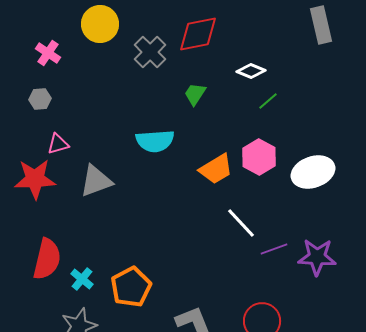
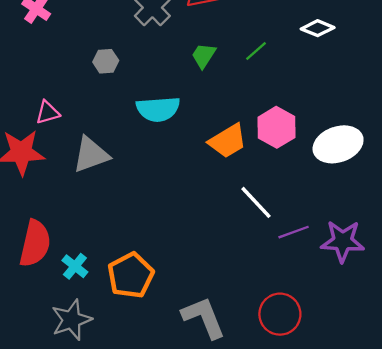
white diamond: (251, 71) -> (318, 28), moved
gray hexagon: (40, 99) -> (106, 61), moved
green line: (268, 101) -> (256, 51), moved

